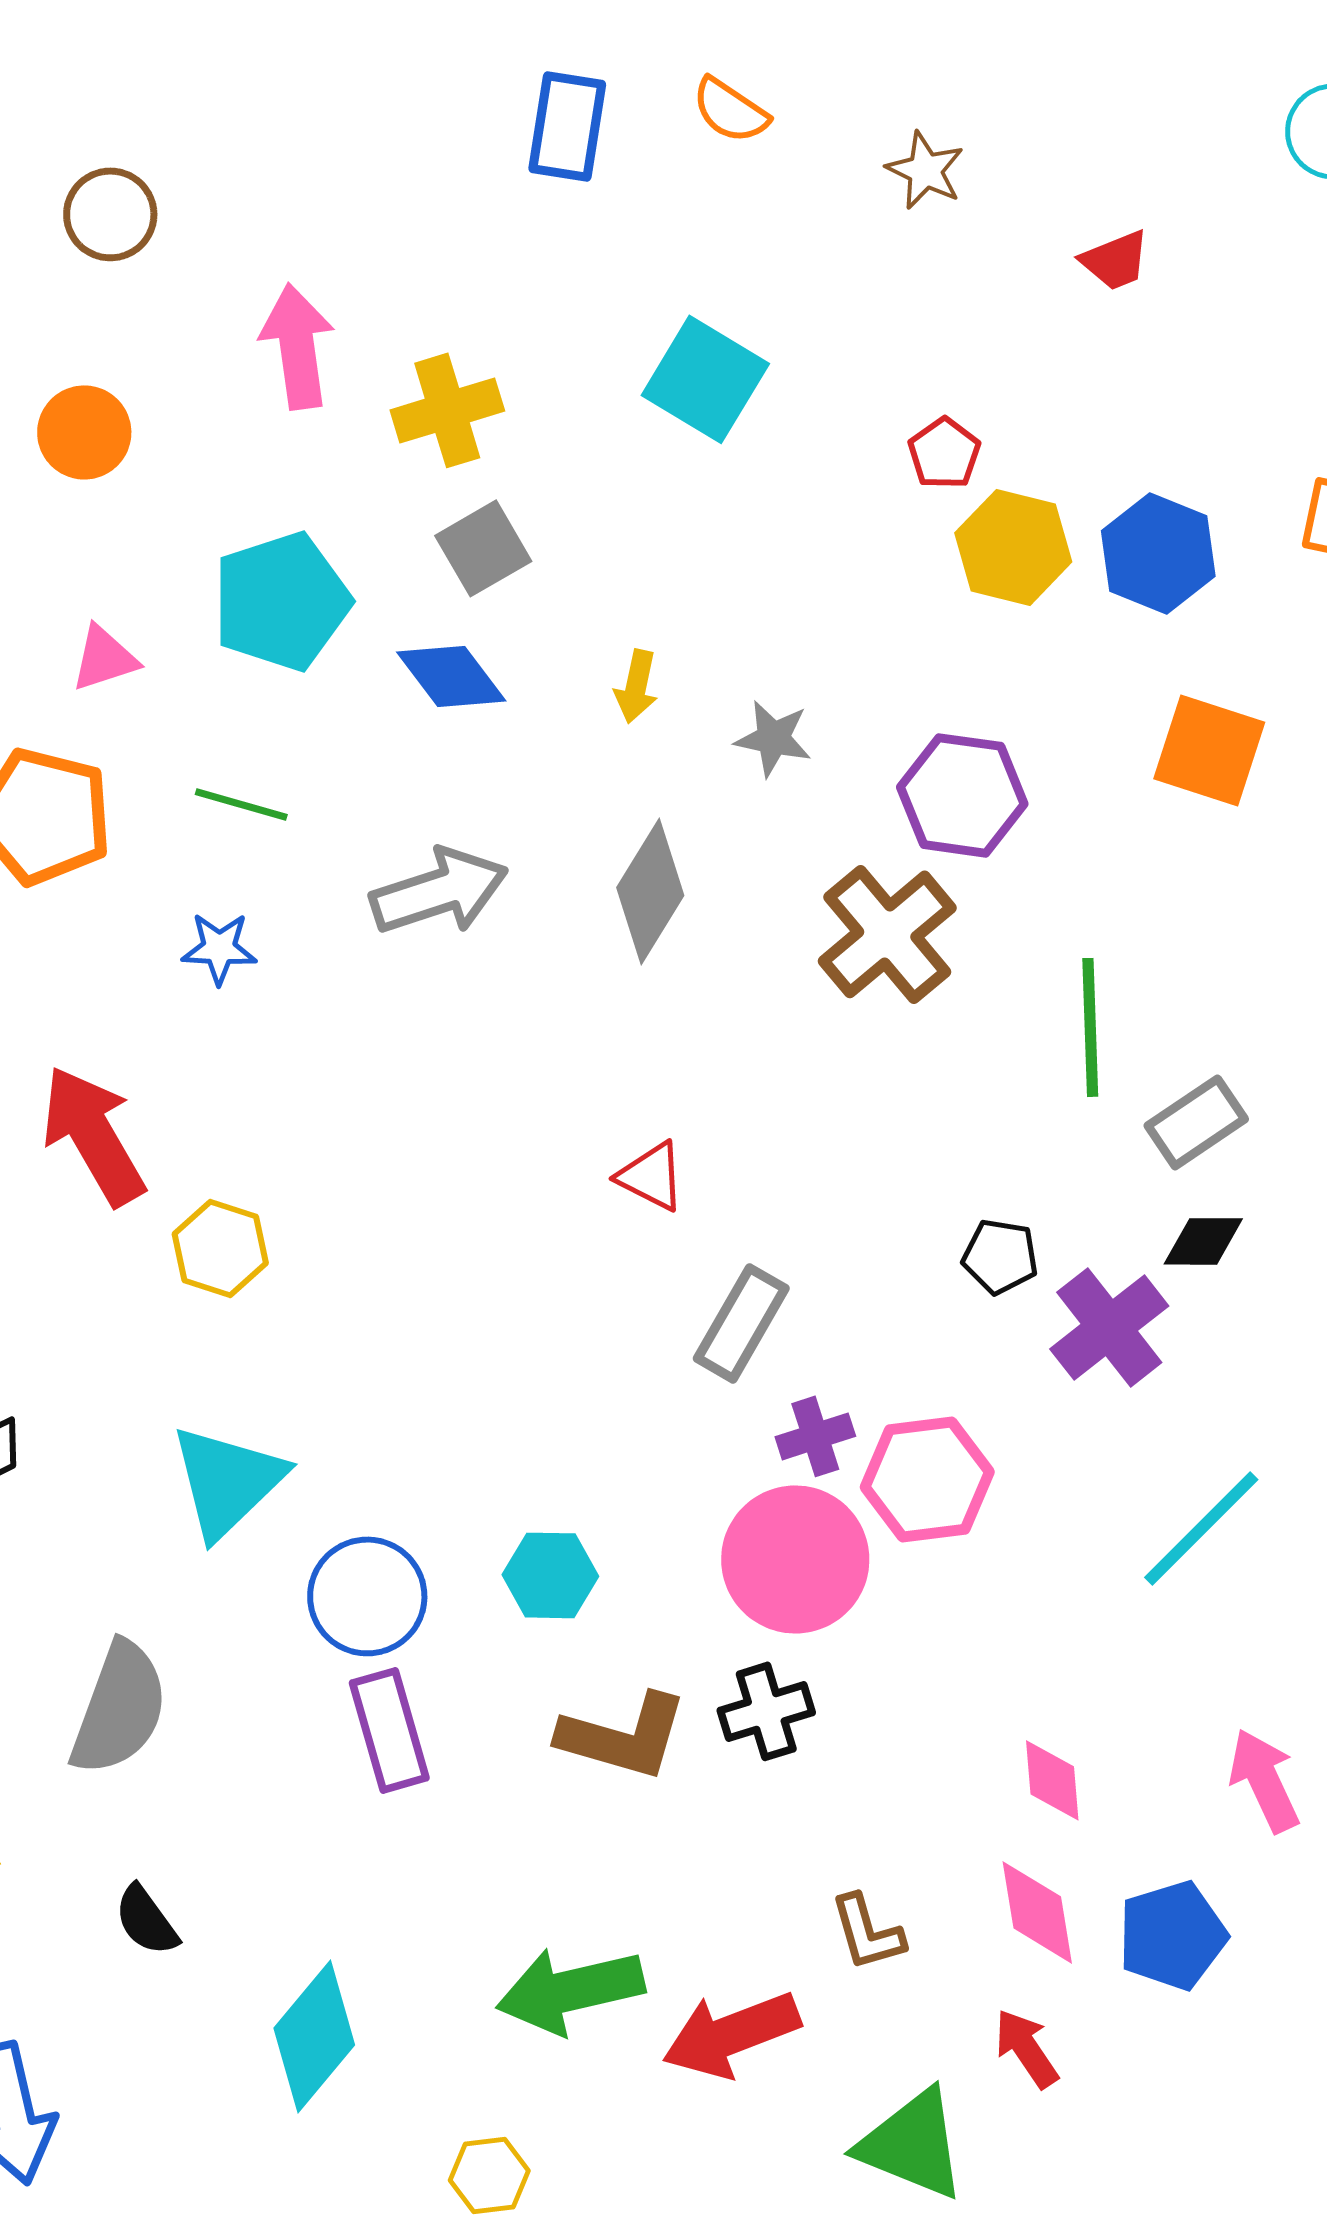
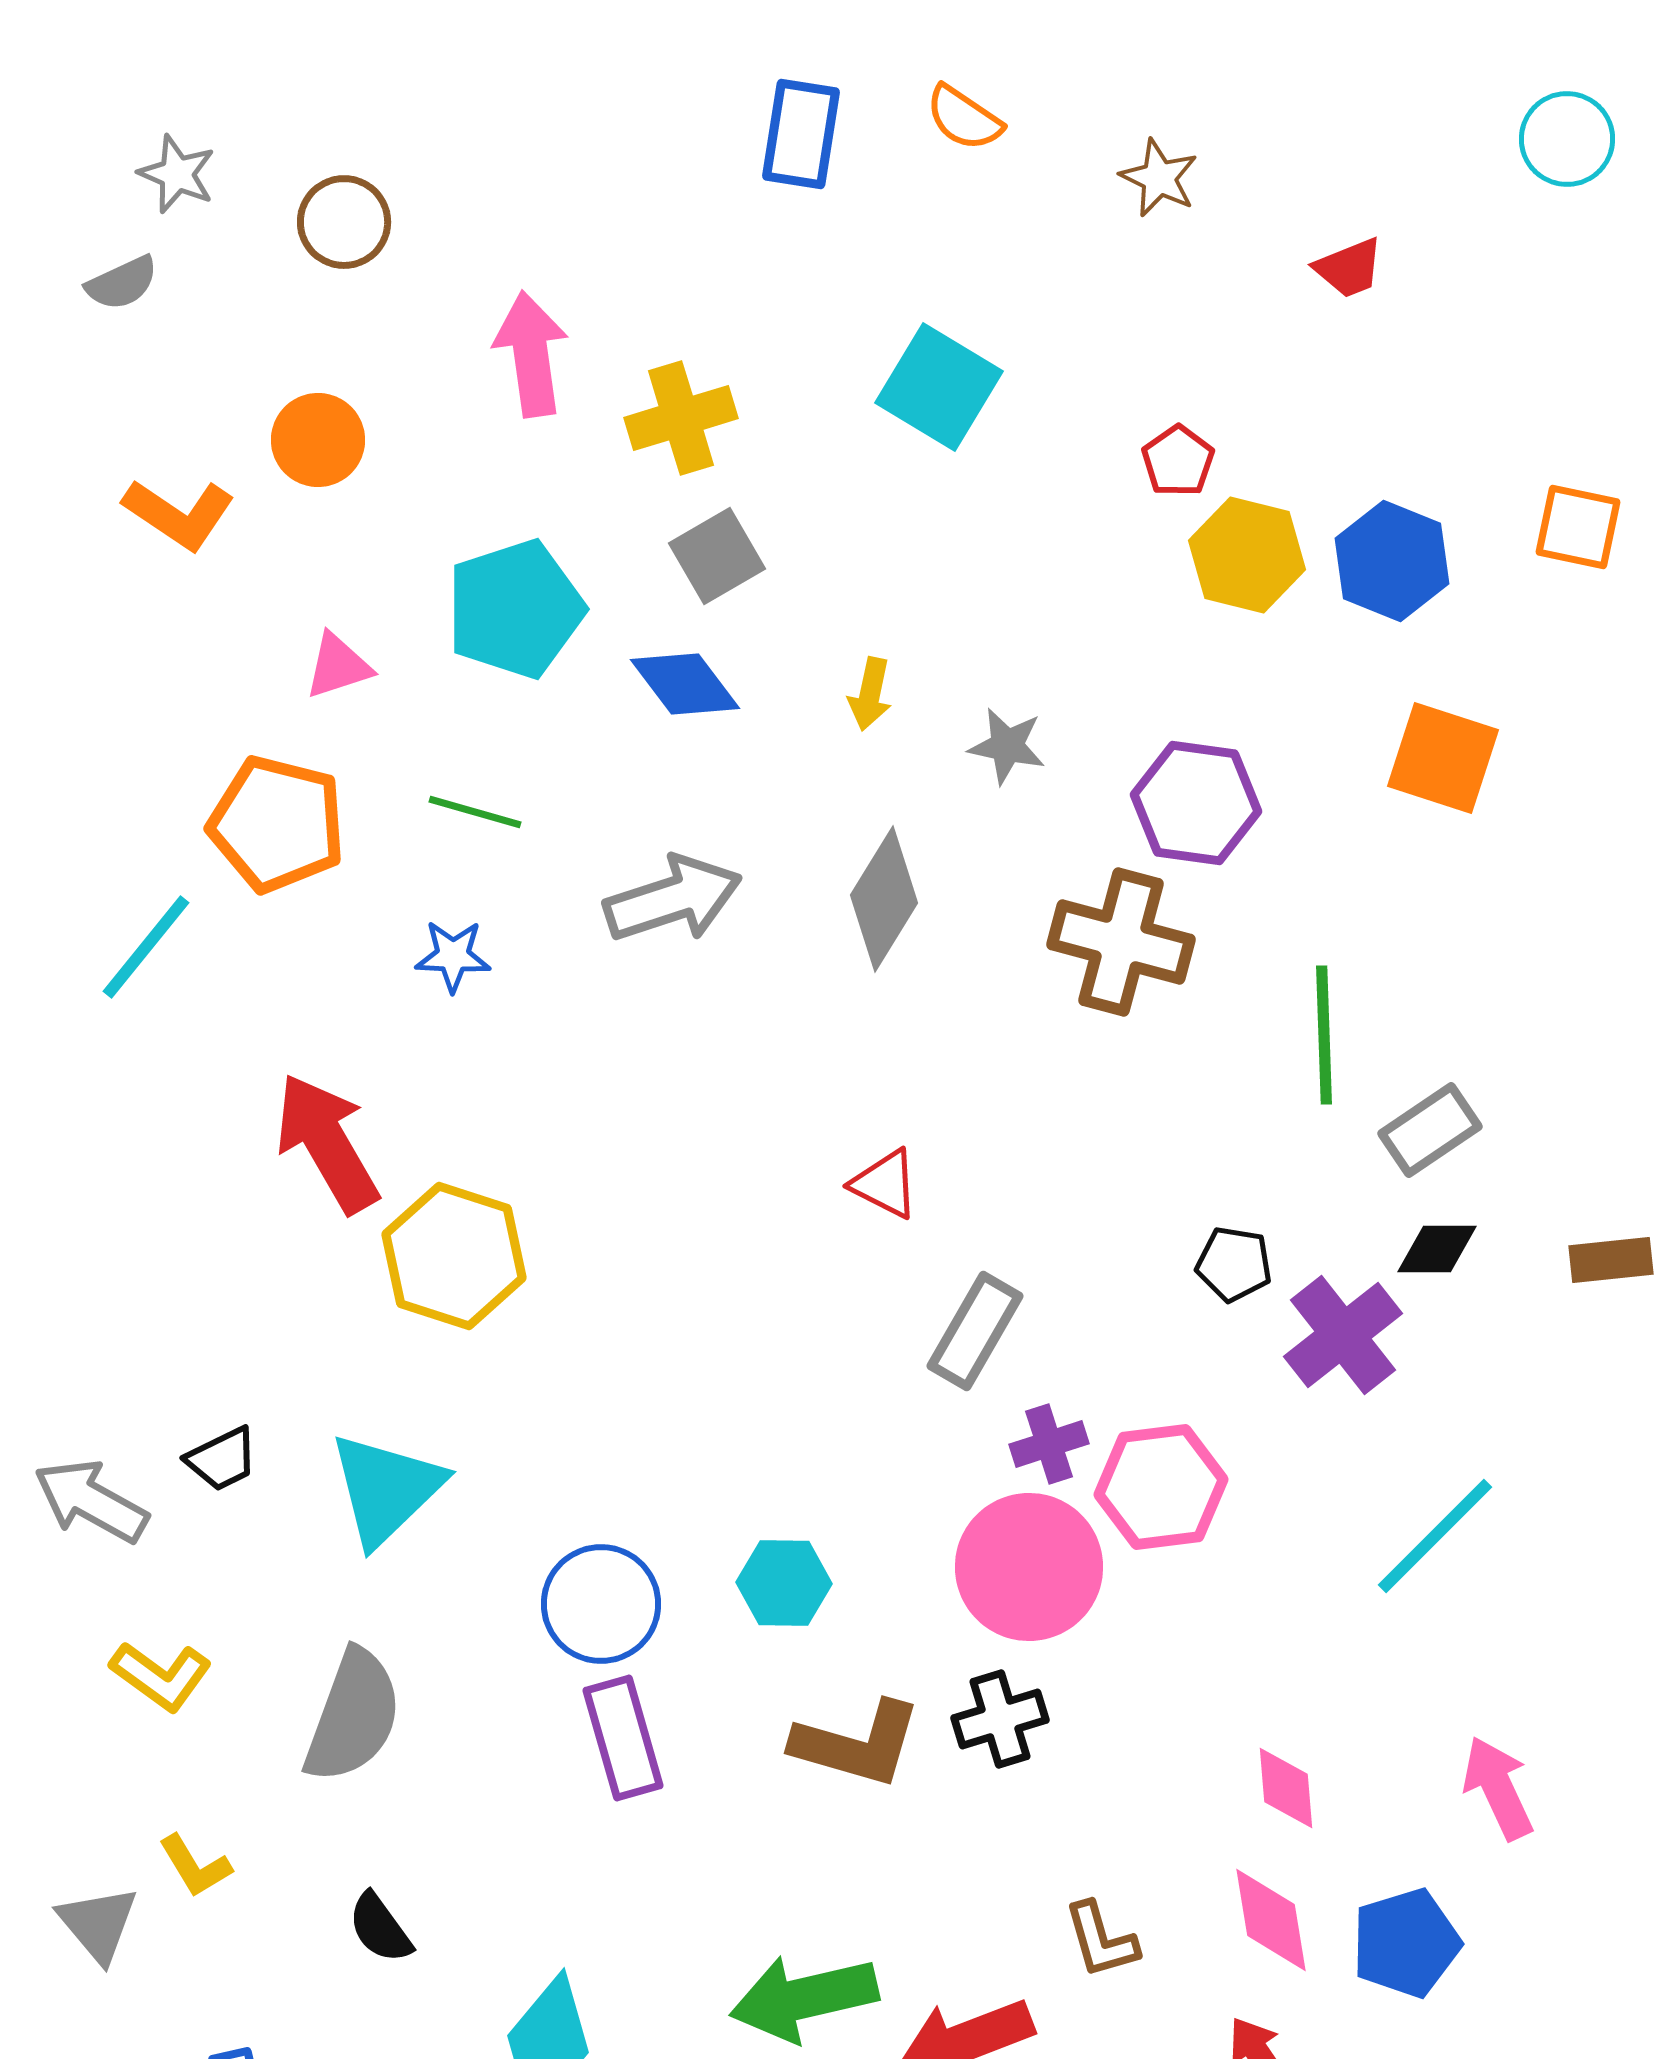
brown cross: (887, 934) -> (1121, 942), turned -35
yellow hexagon: (220, 1248) -> (454, 1256), size x1.5
cyan triangle: (227, 1481) -> (386, 1489), moved

